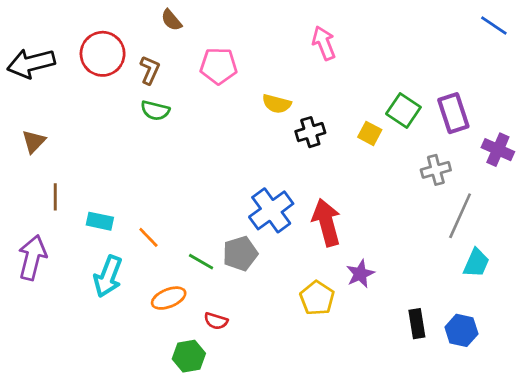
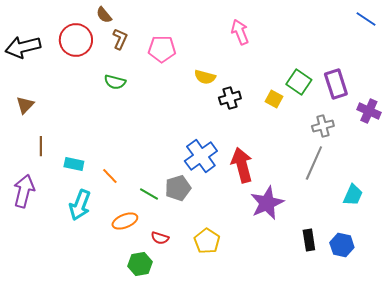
brown semicircle: (171, 20) -> (104, 15), moved
brown L-shape: (150, 70) -> (120, 39), moved
gray line: (460, 216) -> (314, 163), moved
purple star: (360, 274) -> (267, 203), size x1.6
yellow pentagon: (317, 298) -> (207, 241), moved

